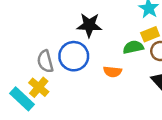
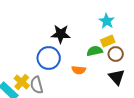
gray semicircle: (45, 61) -> (37, 85), moved

